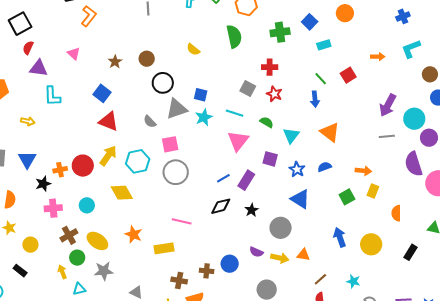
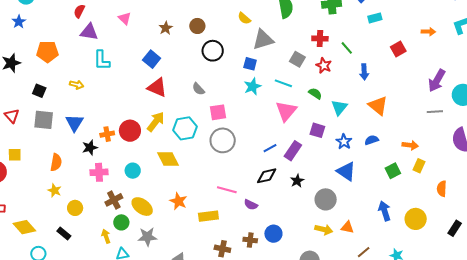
green line: (321, 79) -> (347, 48), moved
gray triangle: (177, 109) -> (263, 40), moved
purple semicircle: (256, 252) -> (251, 205), moved

